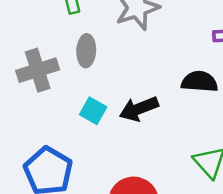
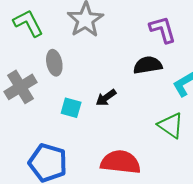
black arrow: (139, 109) -> (106, 98), size x0.7

